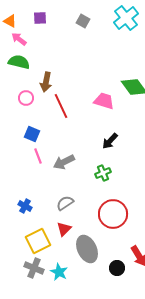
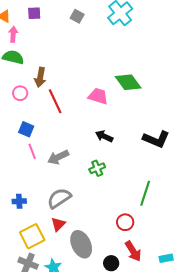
pink arrow: (19, 39) -> (13, 34), turned 56
black arrow: (110, 141) -> (104, 136), turned 72
gray semicircle: (65, 203) -> (59, 198), size x1.4
blue cross: (25, 206) -> (19, 201), turned -32
red circle: (113, 214) -> (125, 222), moved, size x0.6

